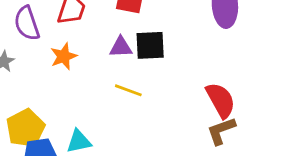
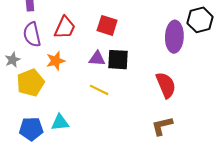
red semicircle: (221, 100) -> (166, 85), moved
yellow pentagon: (26, 128) -> (31, 83), moved

